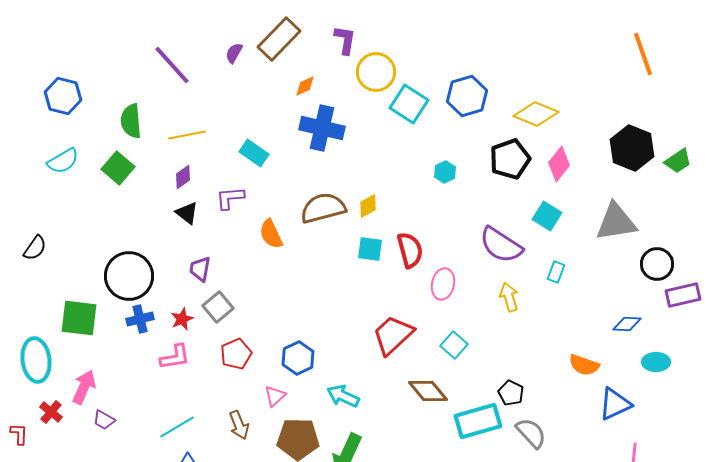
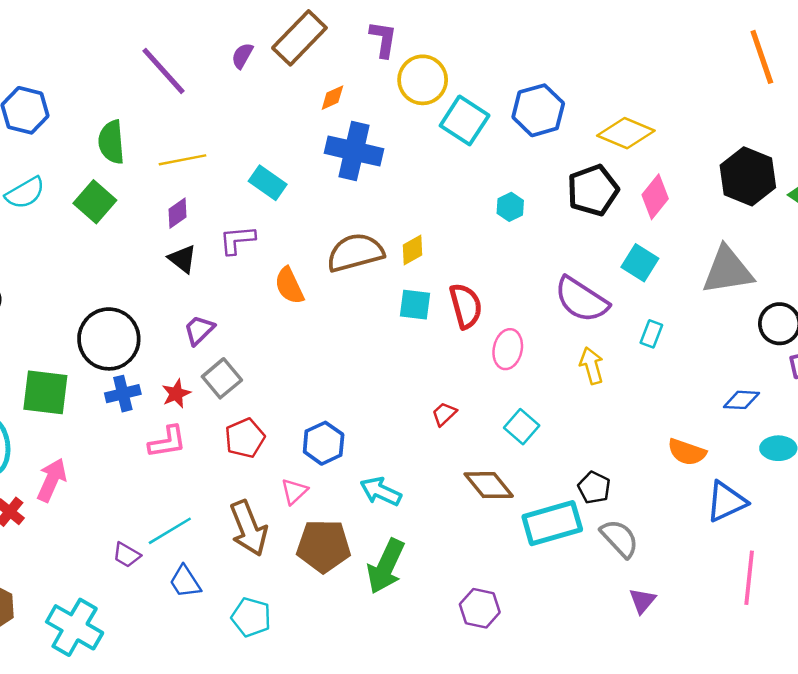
purple trapezoid: (200, 269) -> (199, 330), turned 36
red trapezoid: (393, 335) -> (444, 414), size x0.5
purple trapezoid: (104, 420) -> (127, 555), moved
brown arrow: (239, 425) -> (249, 528), size x1.5

